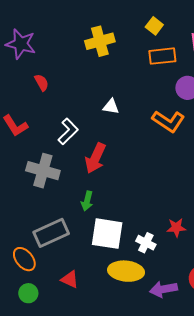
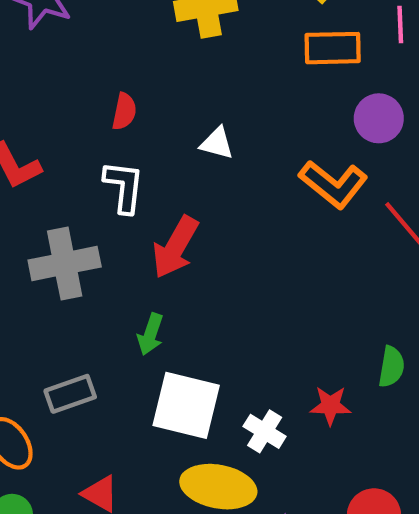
red semicircle: (42, 83) -> (124, 111), moved, turned 36
white L-shape: (68, 131) -> (124, 187), turned -44
gray cross: (43, 171) -> (65, 263), turned -32
gray rectangle: (51, 233) -> (70, 394), size x0.7

